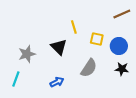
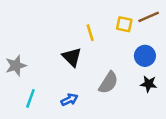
yellow square: (97, 39) -> (124, 24), moved
gray star: (27, 54) -> (16, 66), moved
cyan line: (16, 79) -> (30, 98), moved

